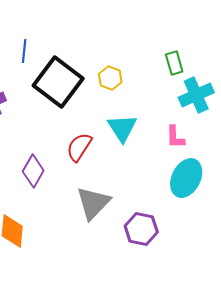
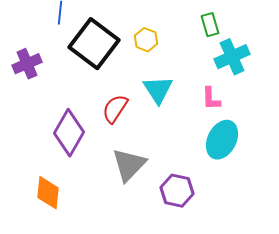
purple diamond: (33, 171) -> (69, 133), size x1.4

